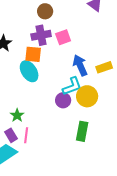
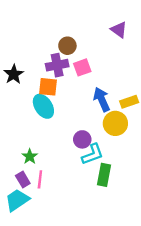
brown circle: (45, 11) -> (67, 46), moved
cyan L-shape: (72, 86) -> (93, 154), moved
yellow circle: (87, 96) -> (115, 123), moved

